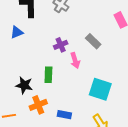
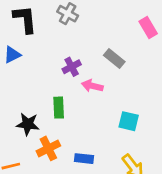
pink arrow: (75, 60) -> (92, 86), turned 126
cyan square: (100, 89) -> (129, 121), size x0.7

